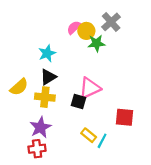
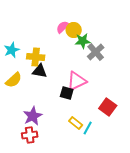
gray cross: (111, 22) -> (96, 52), moved
cyan star: (47, 53) -> (12, 50), moved
black triangle: (48, 77) -> (40, 71), turned 42
yellow cross: (45, 97) -> (36, 57), moved
red square: (125, 117) -> (108, 107), turned 30

